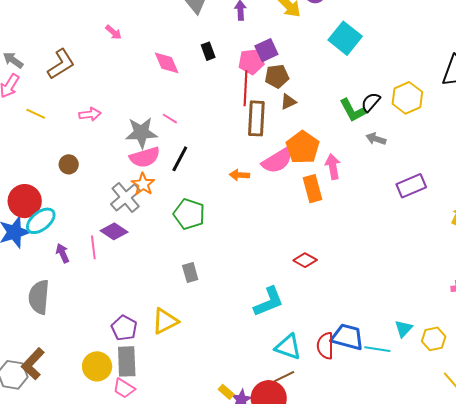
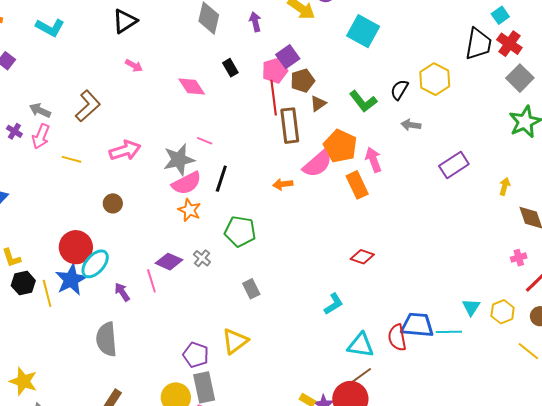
green L-shape: (353, 110) -> (363, 101), moved
pink arrow: (90, 114) -> (125, 150), size x1.4
gray cross: (126, 197) -> (202, 258), moved, size x0.6
cyan L-shape: (269, 302) -> (334, 304), size x0.7

